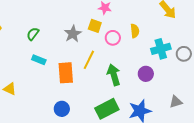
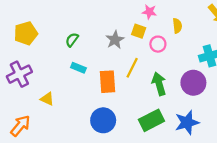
yellow semicircle: (135, 31) -> (177, 26), moved
purple circle: (146, 74) -> (193, 83), size x1.5
blue circle: (62, 109) -> (103, 120), size x1.5

